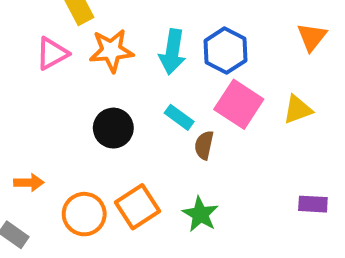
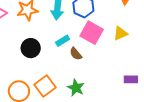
cyan rectangle: (179, 117) -> (63, 41), turned -64
brown semicircle: (204, 145) -> (76, 54), turned -48

